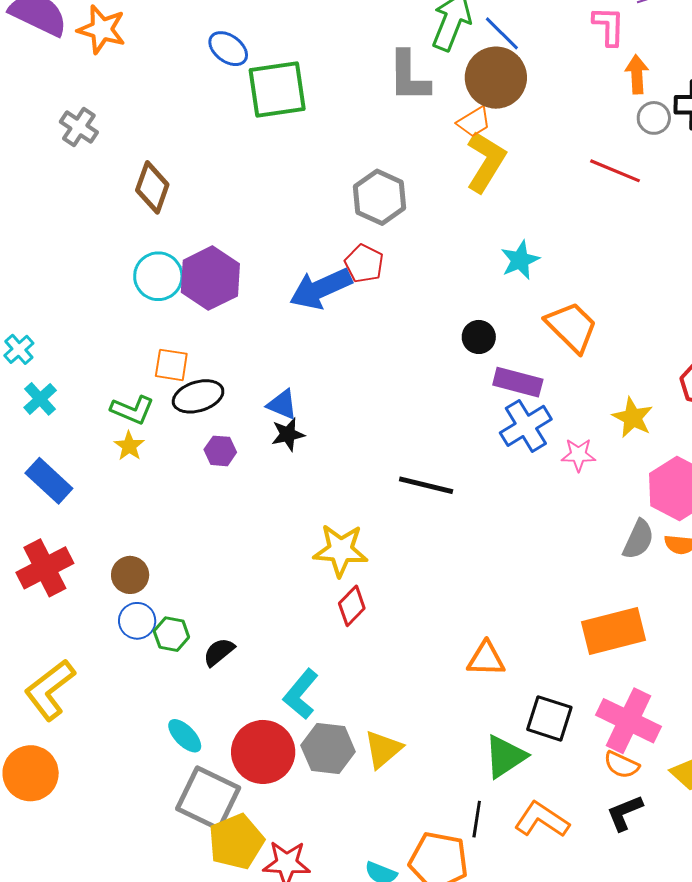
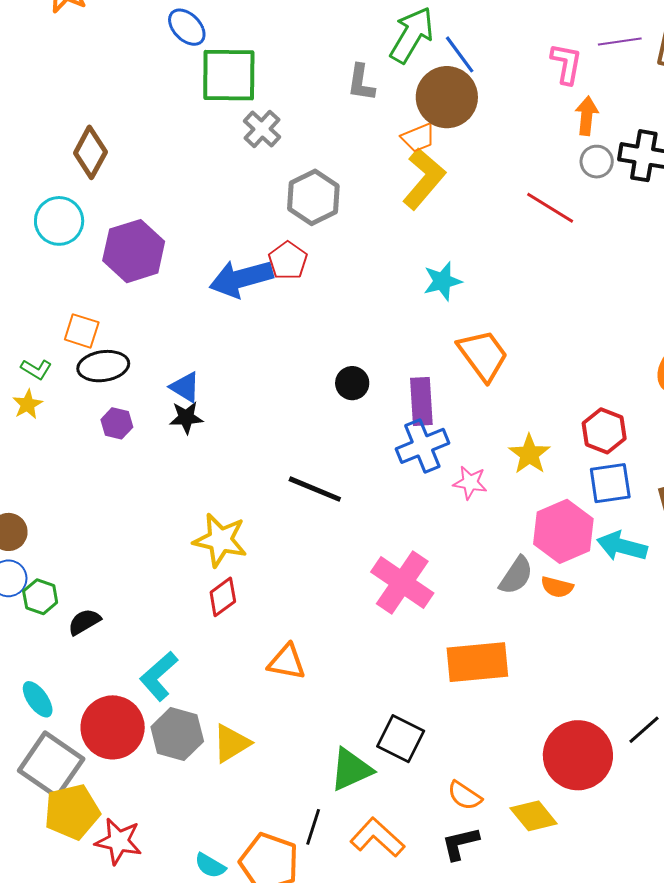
gray L-shape: (409, 77) -> (361, 83), size x0.7
gray cross: (79, 127) -> (262, 129), moved
cyan circle: (158, 276) -> (59, 221), moved
black circle: (479, 337) -> (352, 383), moved
purple rectangle: (518, 382) -> (421, 401), turned 63
green L-shape: (132, 410) -> (36, 369), size x0.7
orange triangle: (486, 659) -> (287, 662), moved
pink cross: (628, 721) -> (402, 582), moved

